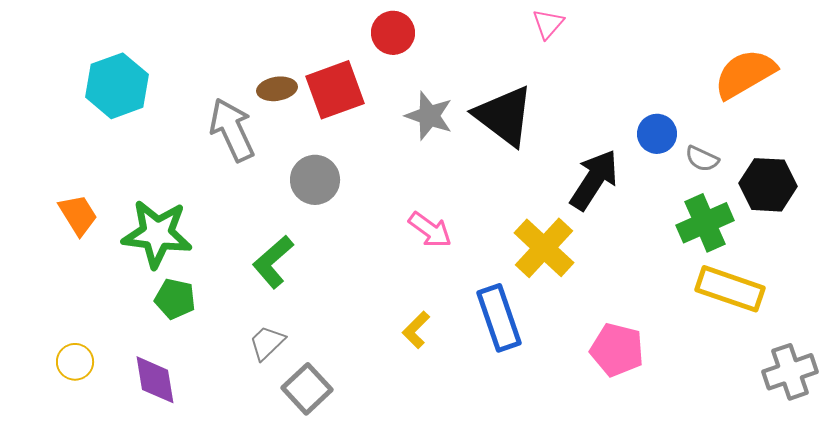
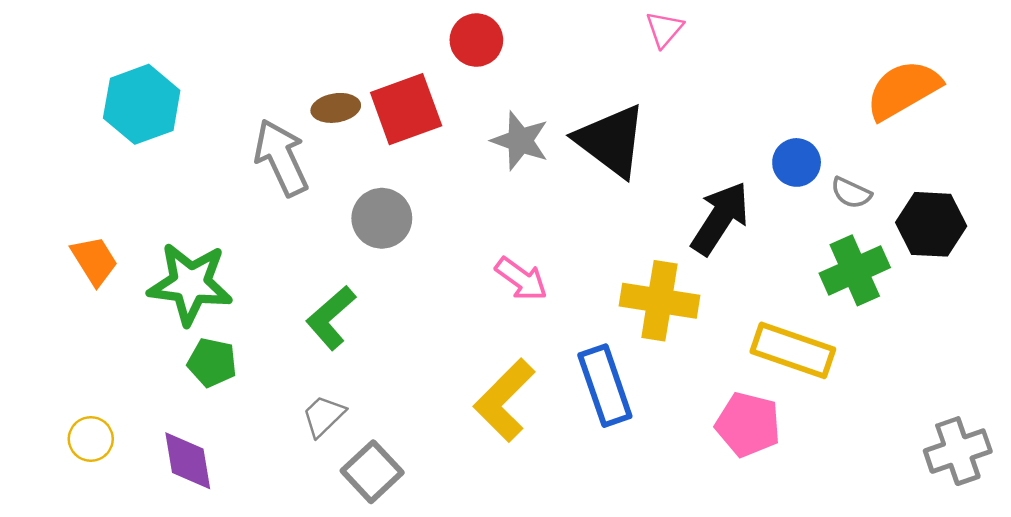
yellow cross: (544, 248) -> (660, 301), turned -34
yellow rectangle: (730, 289) -> (793, 350), moved
yellow L-shape: (416, 330) -> (504, 400), size x1.8

